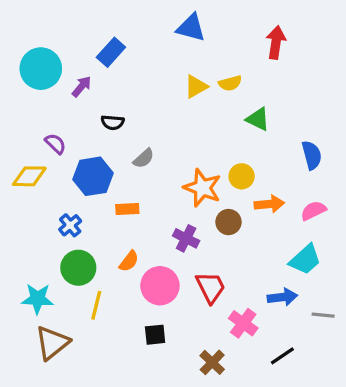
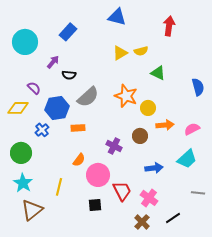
purple arrow: (82, 87) -> (53, 62), moved
blue semicircle: (312, 155) -> (198, 87), moved
gray semicircle: (144, 158) -> (88, 97), size x1.6
orange star: (202, 188) -> (126, 96), moved
blue cross: (70, 225) -> (42, 130), moved
green circle: (78, 268) -> (21, 153), moved
red trapezoid: (211, 287) -> (122, 191), moved
blue arrow: (282, 297) -> (154, 168), moved
cyan star: (38, 299) -> (23, 183), turned 30
brown cross: (212, 362) -> (142, 222), moved

